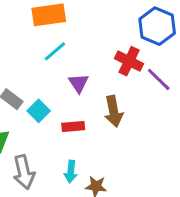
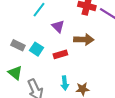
brown arrow: (114, 111) -> (84, 40), turned -66

